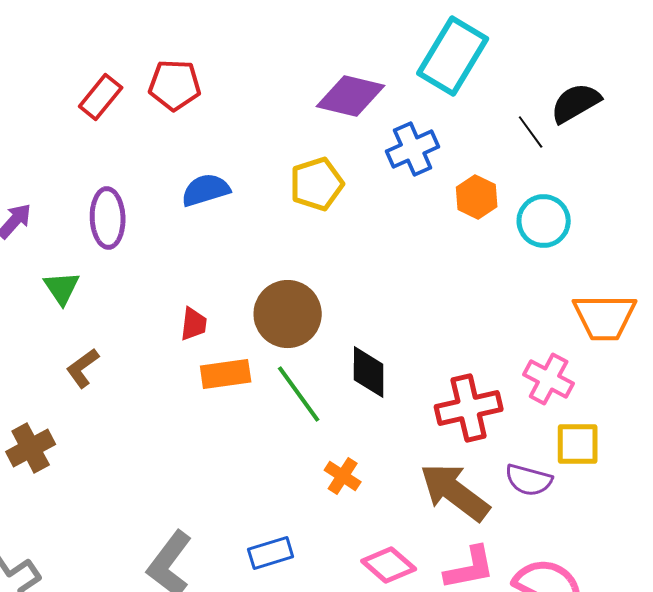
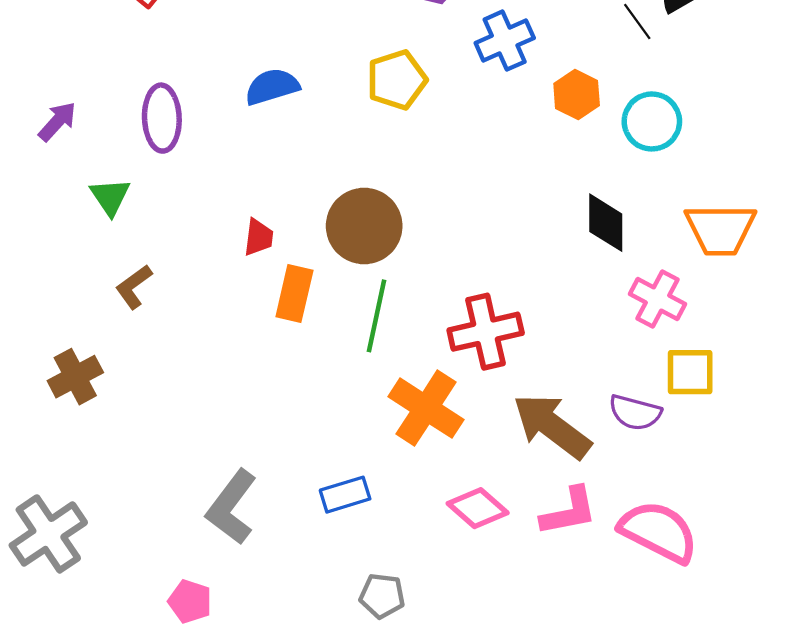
black diamond: (369, 372) -> (606, 223), moved
orange rectangle: (226, 374) -> (294, 293), turned -69
green line: (299, 394) -> (377, 316), turned 48
red cross: (469, 408) -> (486, 332), moved
orange cross: (343, 476) -> (426, 408), size x1.8

